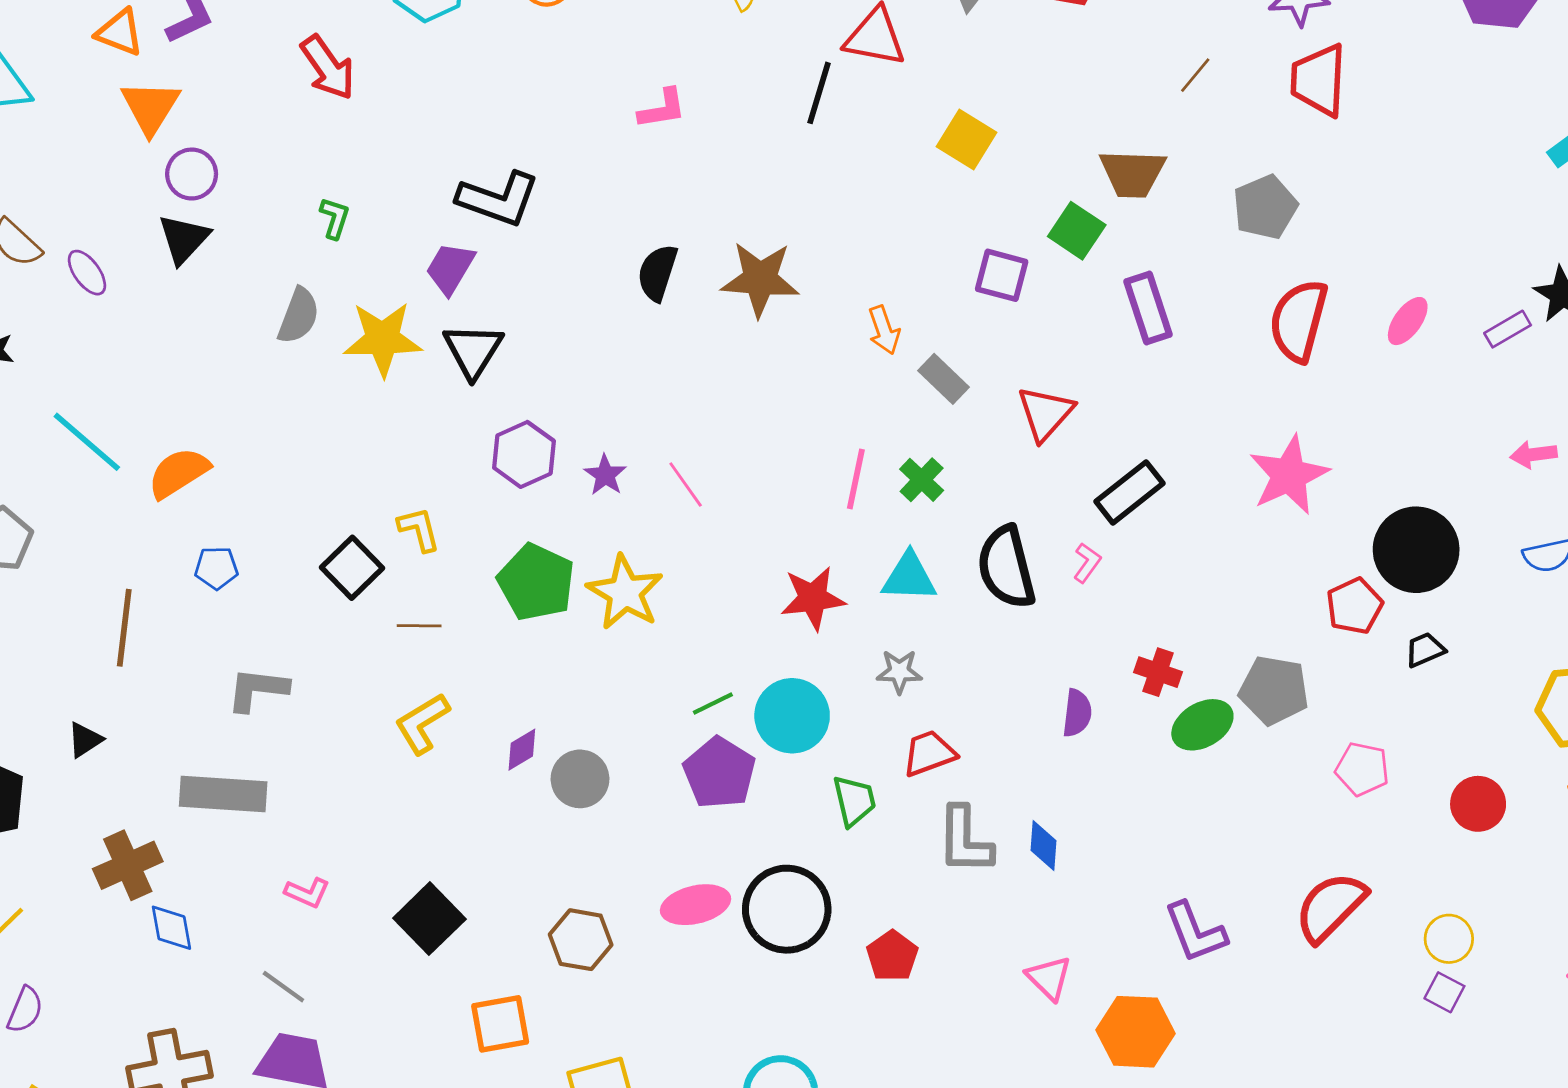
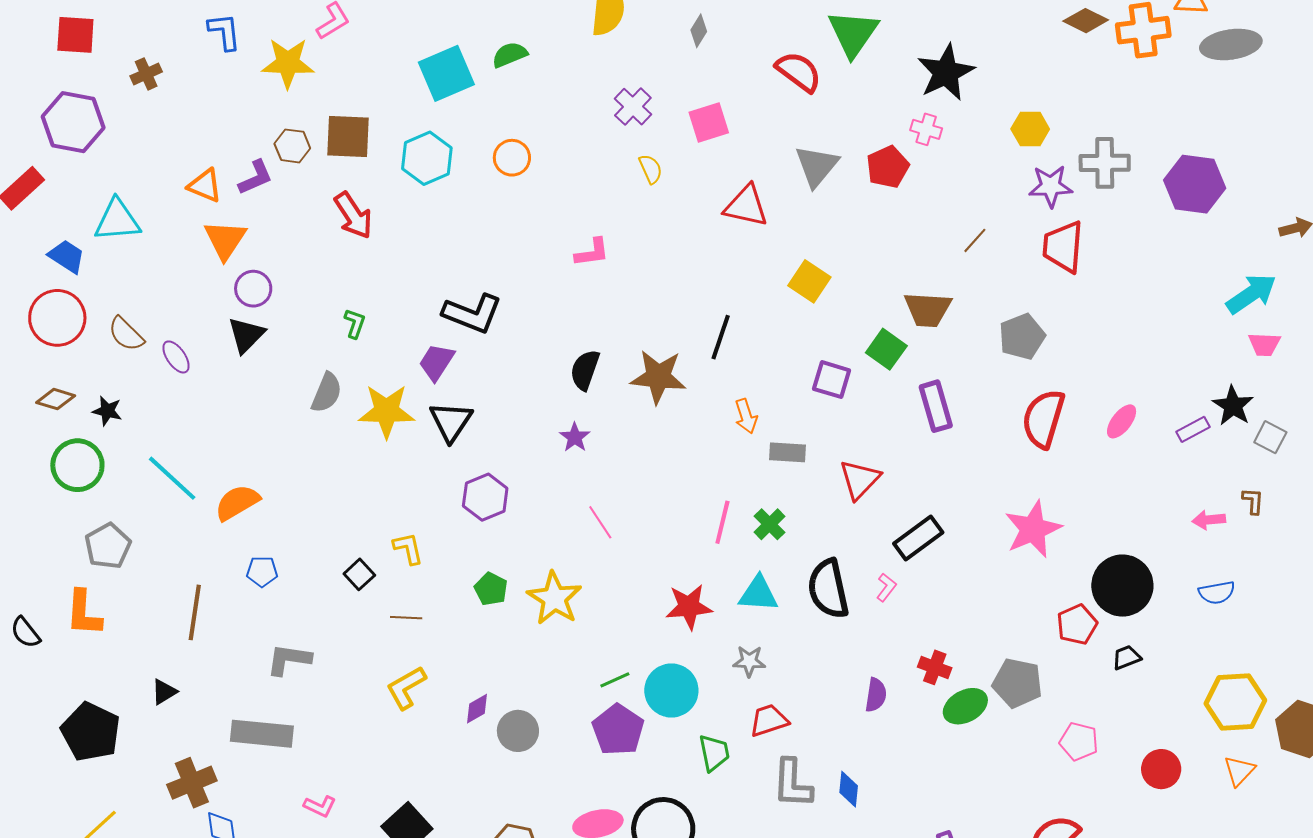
black line: (819, 93) -> (721, 337), moved
gray rectangle: (944, 379) -> (788, 452), turned -42
purple star: (605, 475) -> (575, 437), moved
black square: (352, 568) -> (359, 574), size x0.7
green pentagon: (536, 582) -> (491, 589), size x0.6

